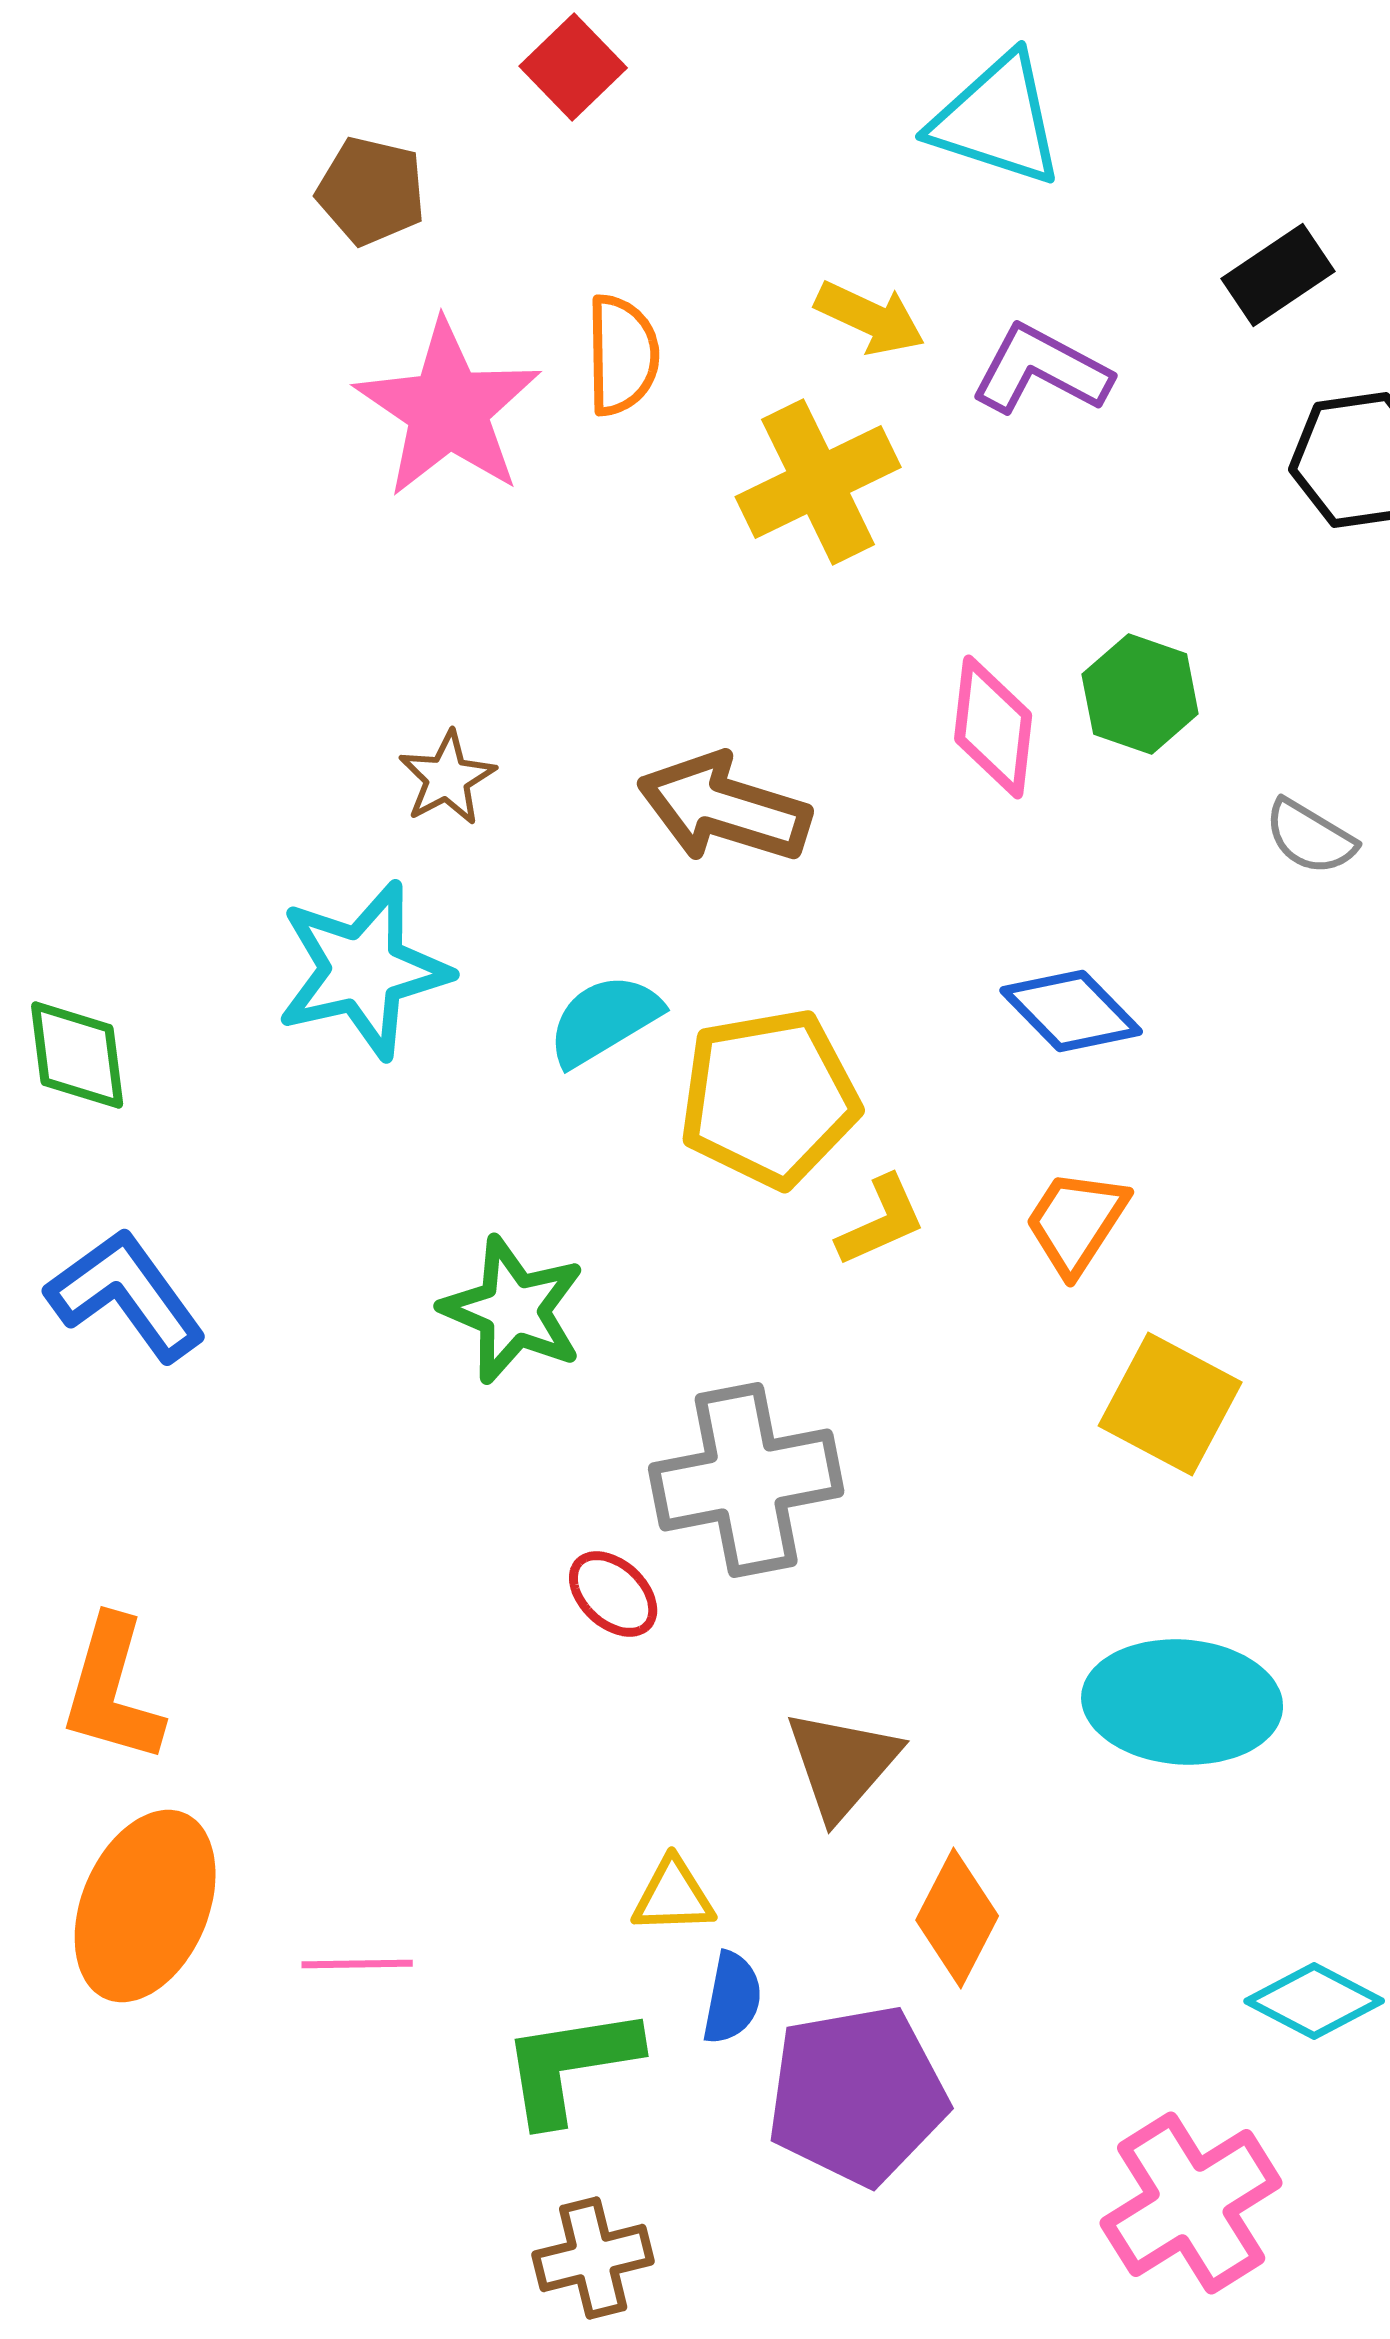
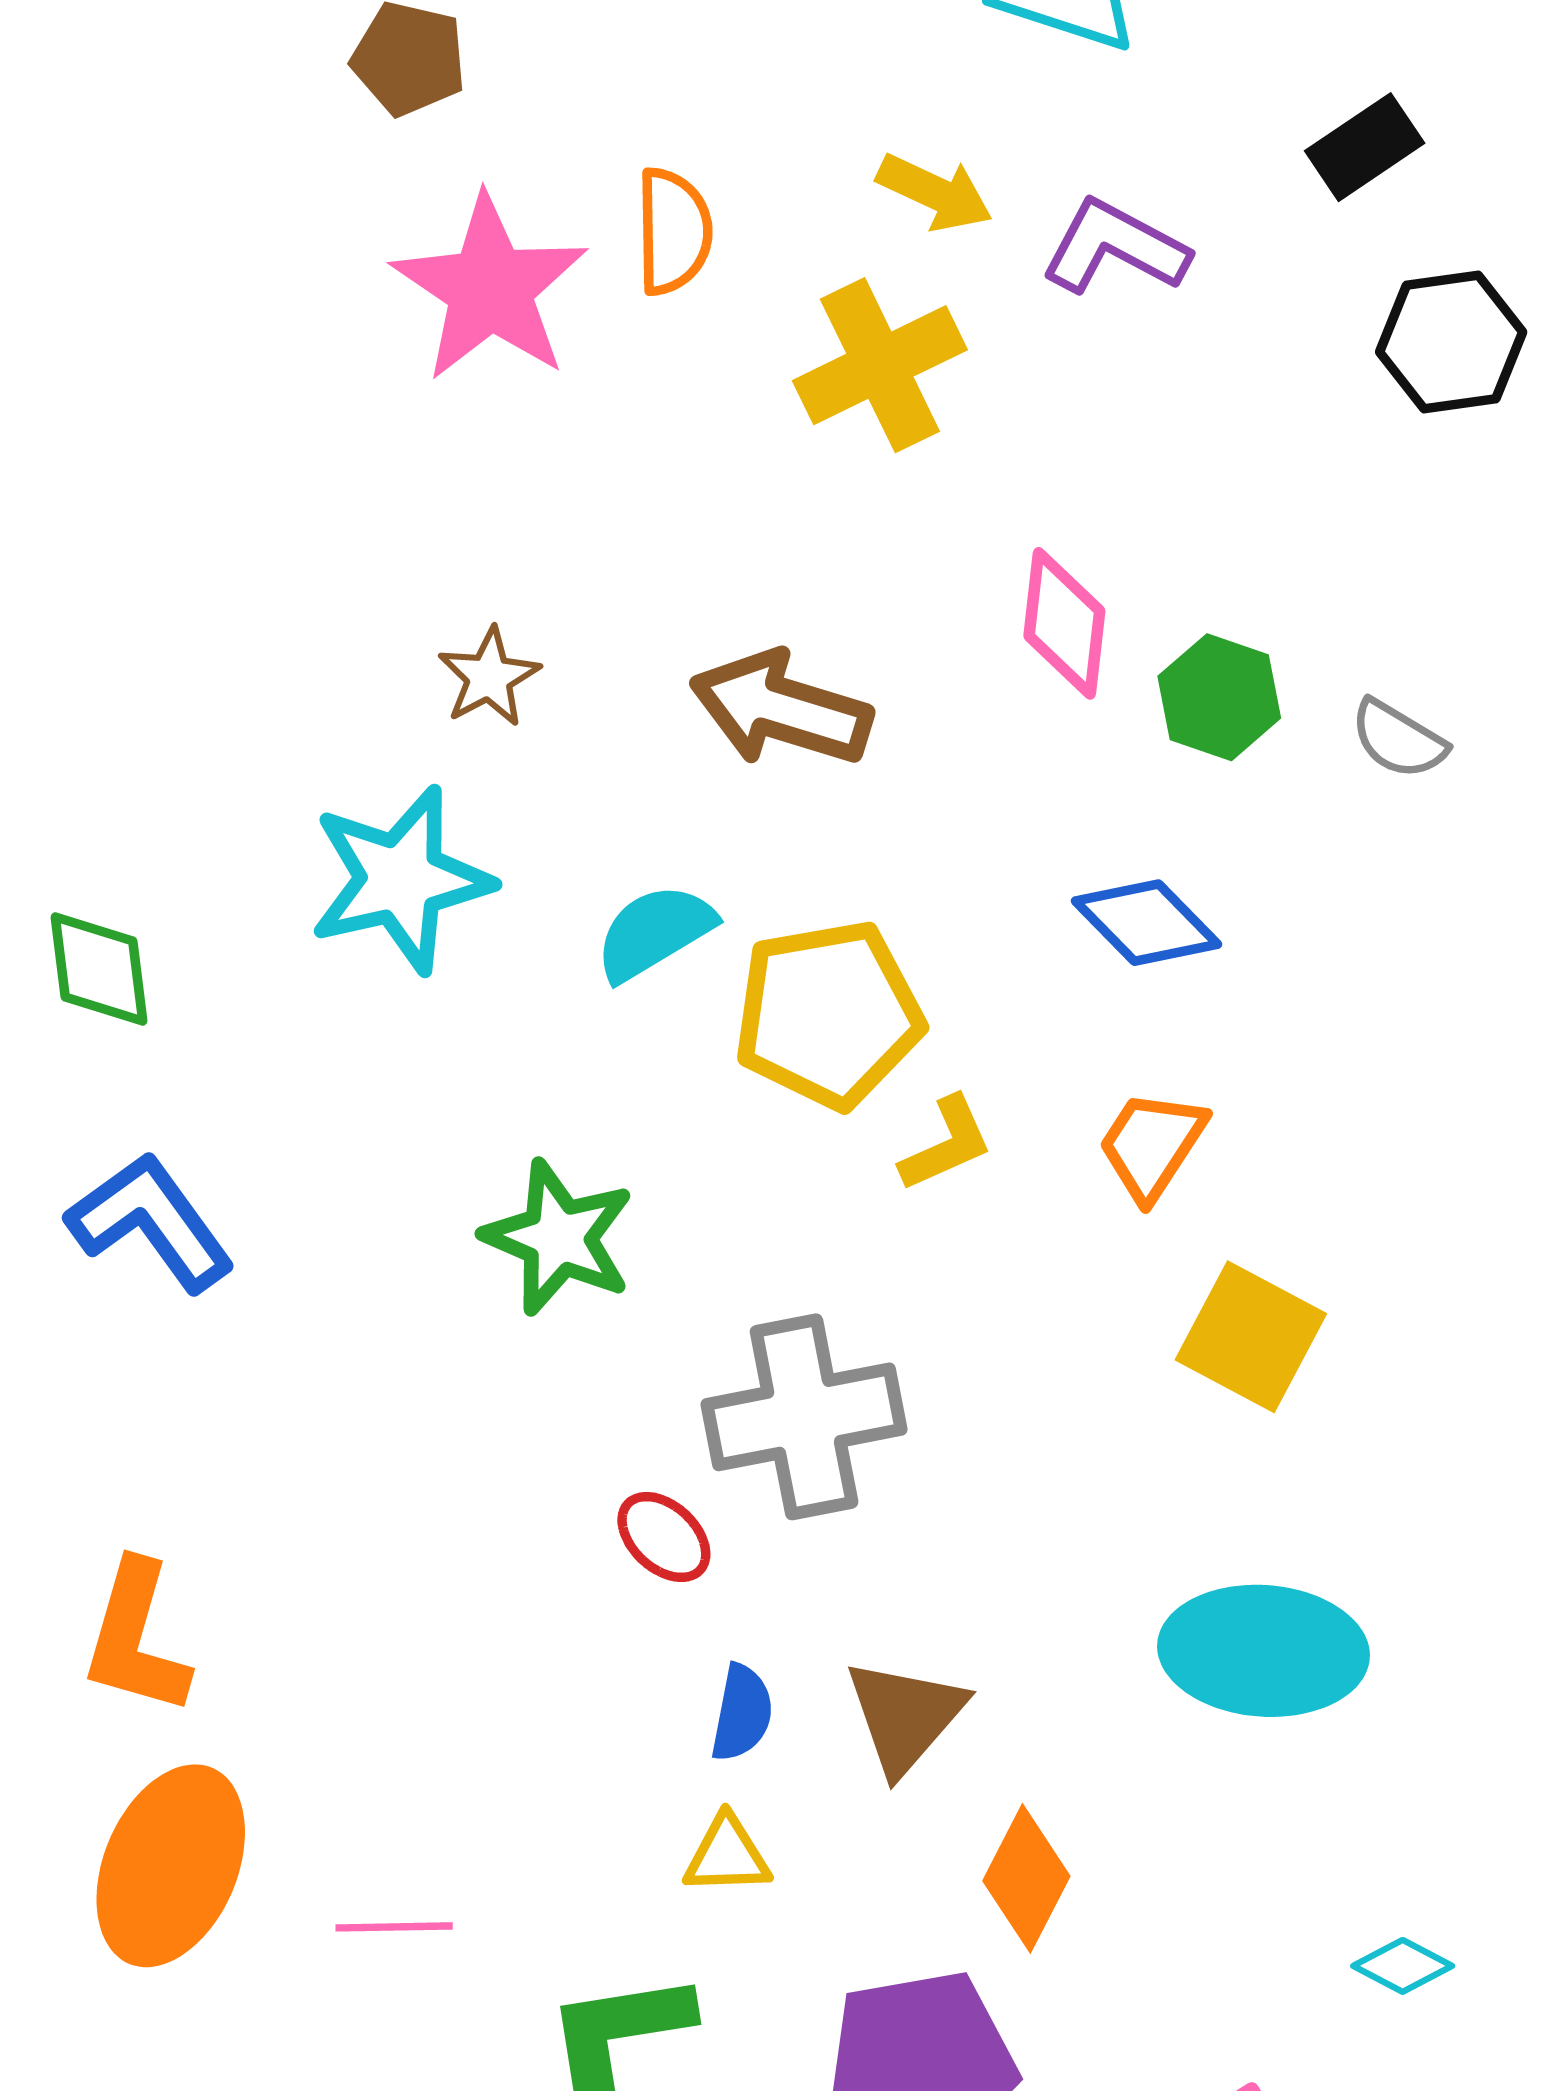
green hexagon: (1140, 694) -> (1219, 697), moved
blue semicircle: (732, 1998) -> (742, 1713), moved
cyan diamond: (1314, 2001) -> (1403, 1966), size x0.7

